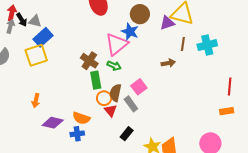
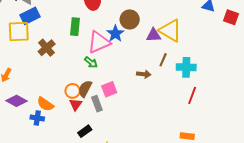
brown cross: (89, 61) -> (47, 48), moved
green rectangle: (96, 80) -> (75, 27), moved
red line: (230, 87) -> (192, 95), moved

